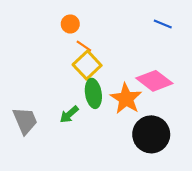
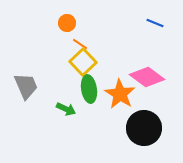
green arrow: (69, 114) -> (66, 109), turned -114
gray trapezoid: (25, 121) -> (26, 86), moved

